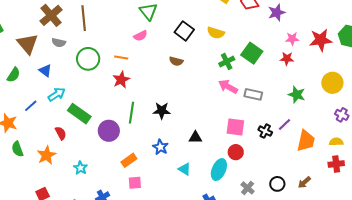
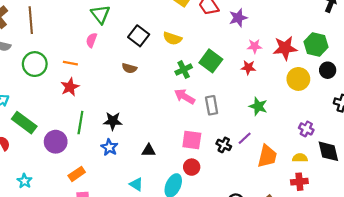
pink semicircle: (141, 36) -> (91, 40), turned 136
yellow circle: (332, 83) -> (298, 79), moved
gray rectangle: (253, 94) -> (212, 105), turned 66
blue star: (160, 147) -> (109, 147), moved

